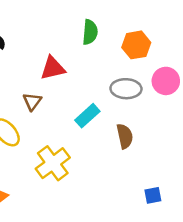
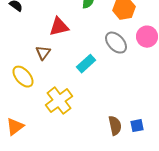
gray ellipse: (126, 89) -> (116, 43), turned 45
brown semicircle: (125, 136) -> (115, 126), moved

